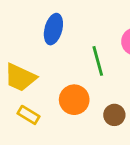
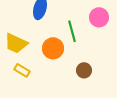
orange circle: (74, 100) -> (53, 48), moved

